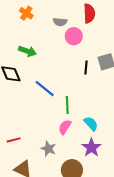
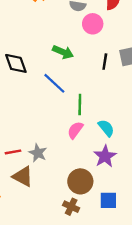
green arrow: (27, 51) -> (63, 52), moved
red line: (14, 140) -> (13, 152), moved
gray star: (48, 149) -> (38, 153), moved

